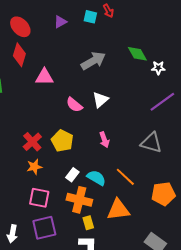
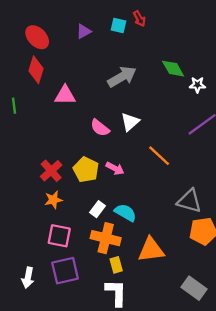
pink arrow: (104, 140) -> (115, 168), moved, turned -42
gray triangle: (151, 143) -> (189, 201), moved
orange line: (125, 177) -> (159, 156), moved

